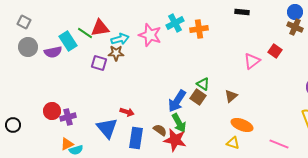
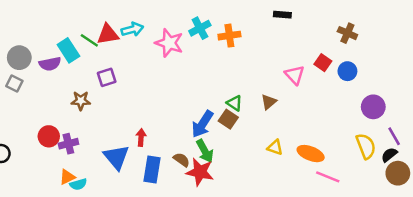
blue circle: (295, 12) -> (347, 71), moved
gray square: (24, 22) -> (14, 83), moved
cyan arrow: (120, 39) -> (132, 29), moved
brown star: (116, 53) -> (81, 101), moved
pink triangle: (252, 61) -> (295, 75), turned -36
purple square: (99, 63) -> (107, 77), turned -35
brown triangle: (231, 96) -> (269, 102), moved
red arrow: (127, 112) -> (141, 138), turned -104
orange ellipse: (242, 125) -> (311, 154), moved
yellow triangle: (233, 143) -> (275, 147), moved

